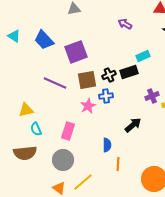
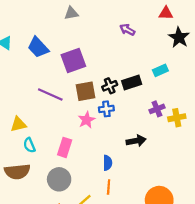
cyan rectangle: (143, 56) -> (160, 70), moved
black arrow: (133, 125) -> (136, 141), turned 30
orange line: (118, 164) -> (109, 187), moved

